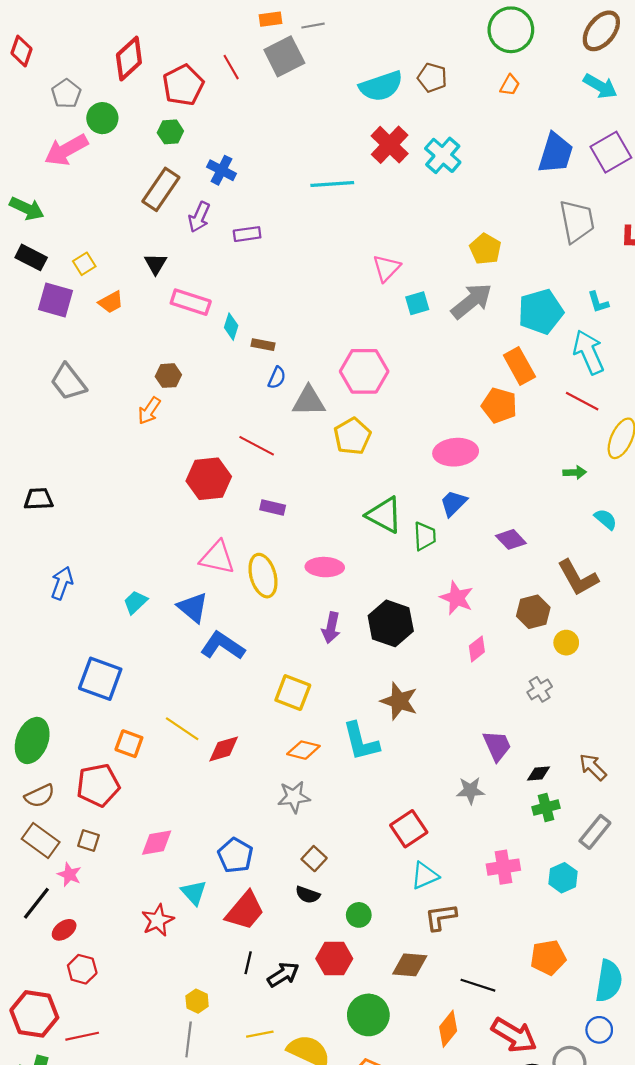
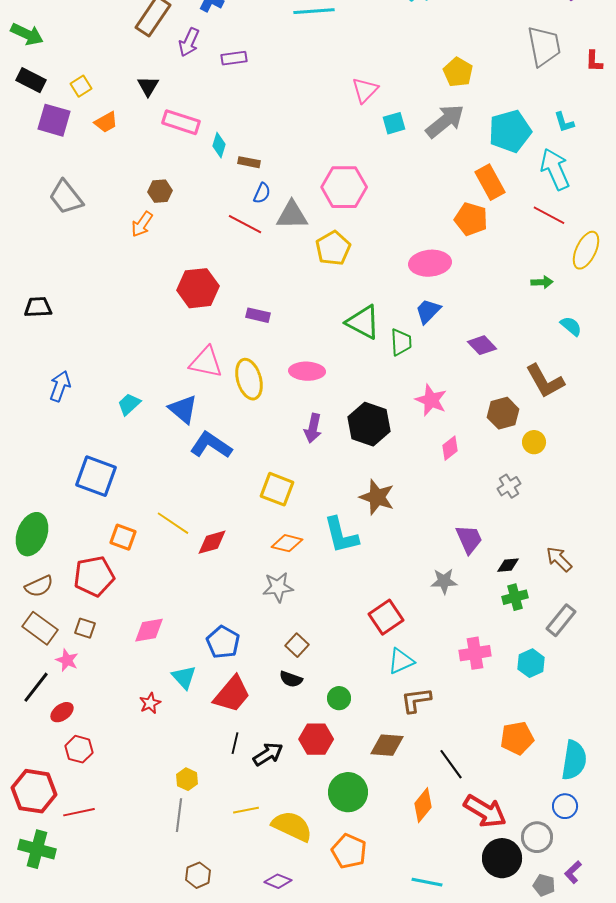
red line: (257, 446) -> (245, 224), moved
red star: (158, 920) -> (150, 703), size x0.7
black line: (478, 985) -> (451, 764), turned 36

